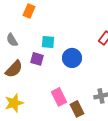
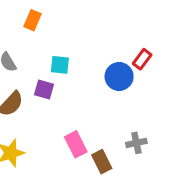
blue circle: (72, 58) -> (119, 76), moved

